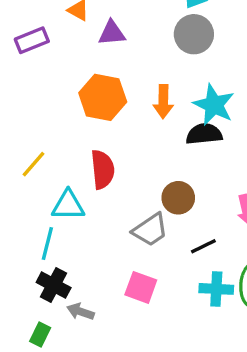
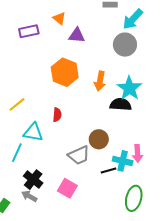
red semicircle: (103, 169) -> (57, 115), size x0.6
black cross: (54, 285) -> (33, 180), moved
cyan cross: (216, 289) -> (123, 161), moved

